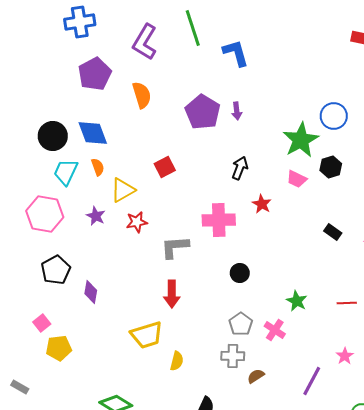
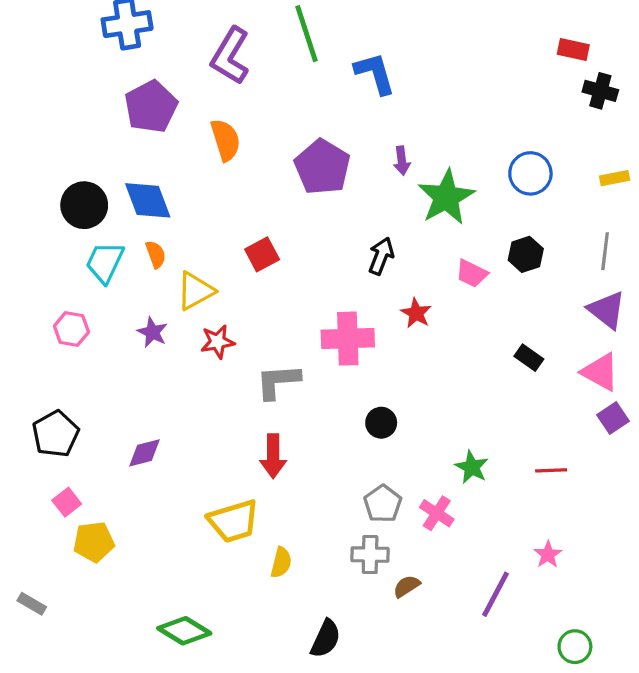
purple arrow: (237, 111) -> (402, 161), moved
green star: (301, 140) -> (446, 197), moved
pink hexagon: (45, 214) -> (71, 329), size x0.6
black pentagon: (56, 270) -> (56, 434), moved
purple diamond: (91, 292) -> (145, 453), turned 65

